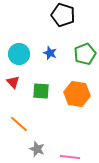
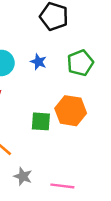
green square: (41, 91) -> (41, 121), moved

